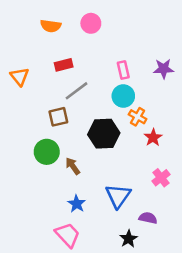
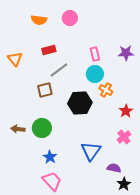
red star: (153, 138) -> (126, 111), moved
green circle: (47, 152) -> (42, 128), moved
brown arrow: (73, 166) -> (18, 129), moved, turned -48
blue star: (77, 204) -> (50, 157), moved
black star: (128, 239) -> (124, 184), moved

